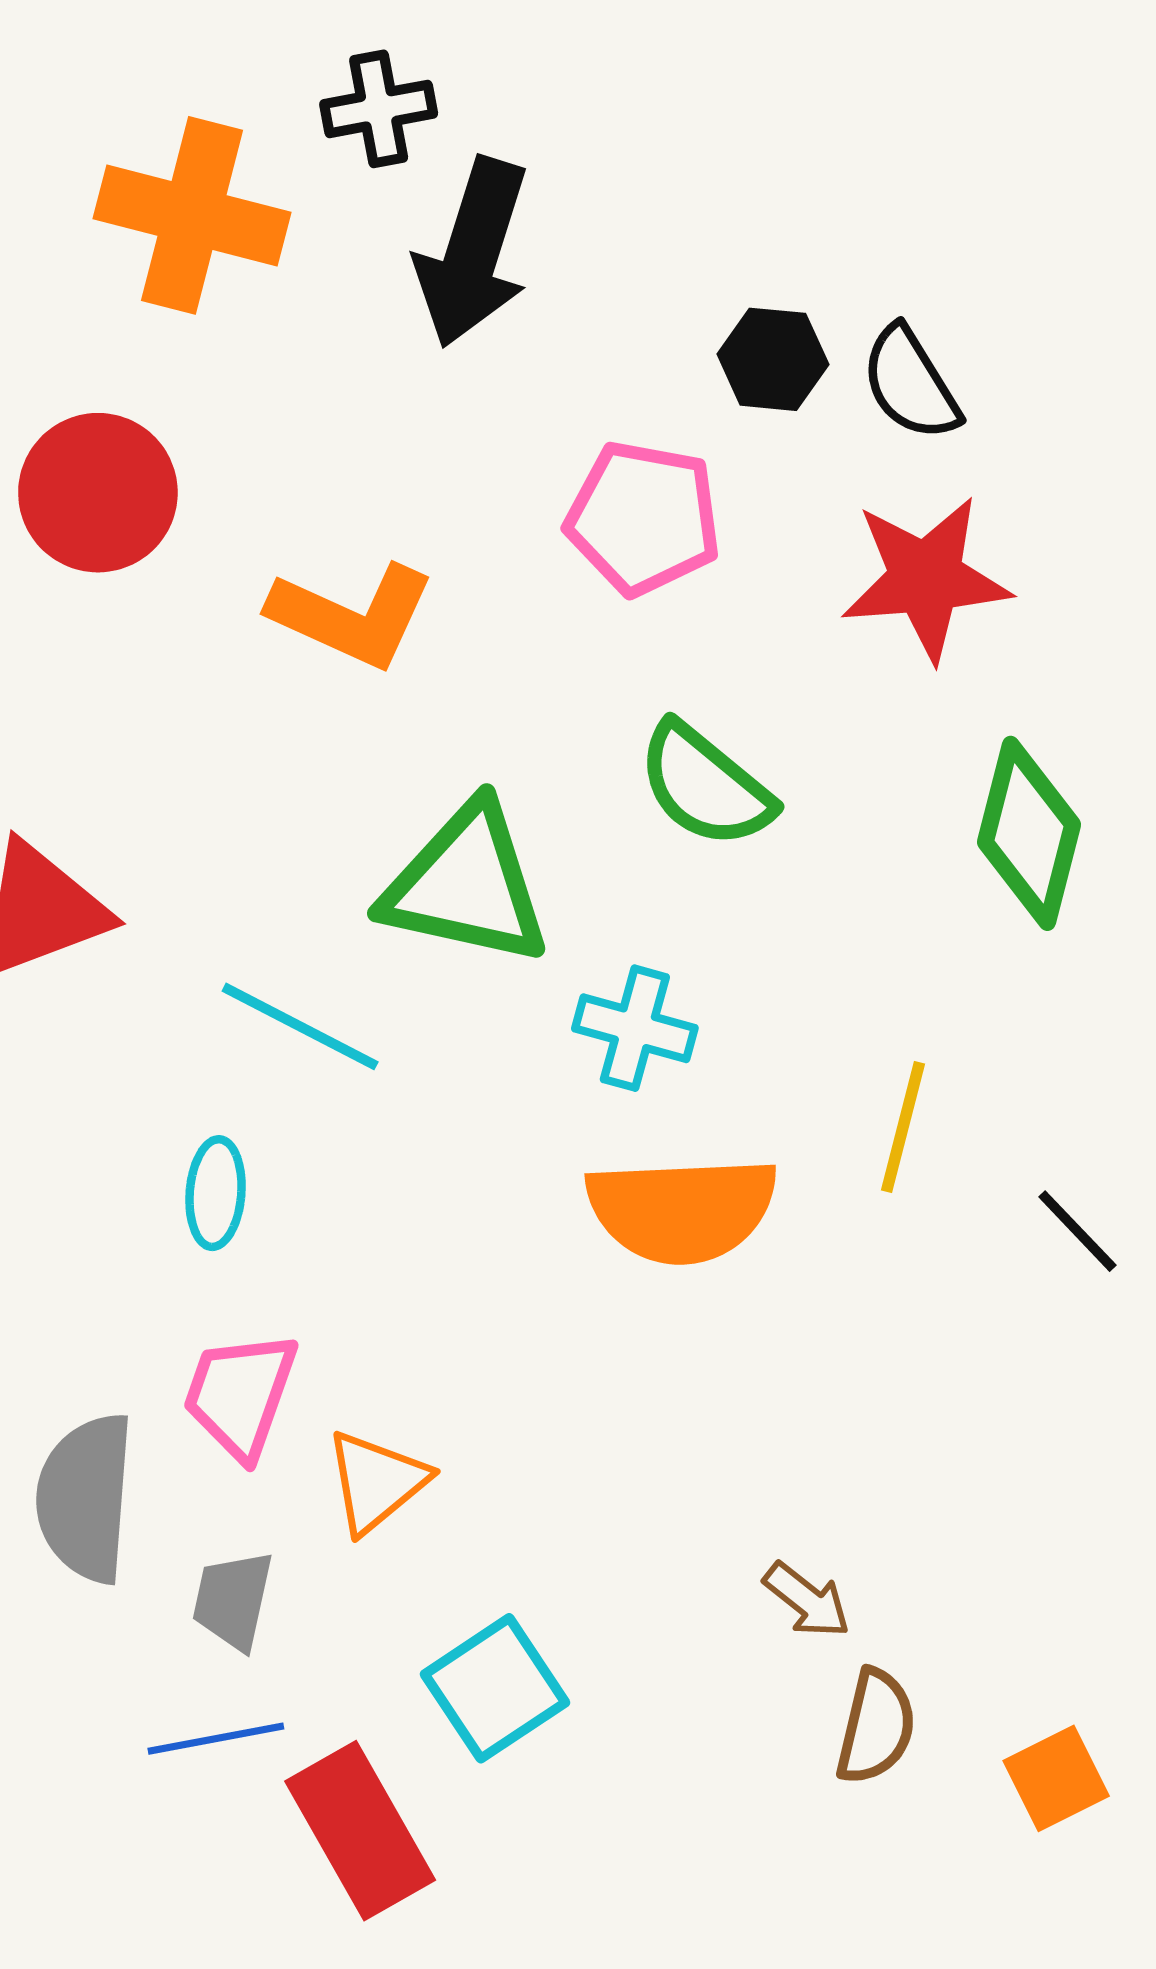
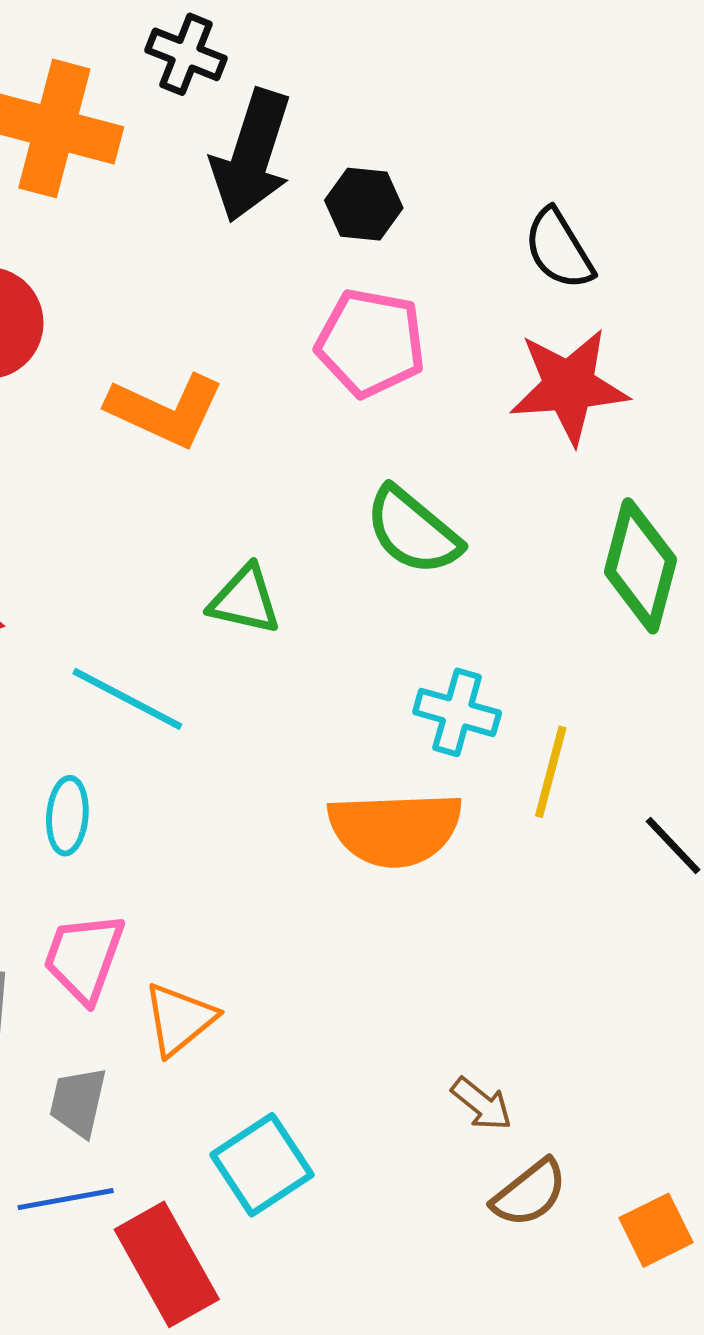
black cross: (379, 109) -> (186, 54), turned 32
black hexagon: (773, 359) -> (364, 204), moved
green triangle: (466, 885) -> (245, 600), size x0.6
cyan cross: (635, 1028) -> (457, 712), moved
brown semicircle: (876, 1727) -> (529, 1193), turned 38

